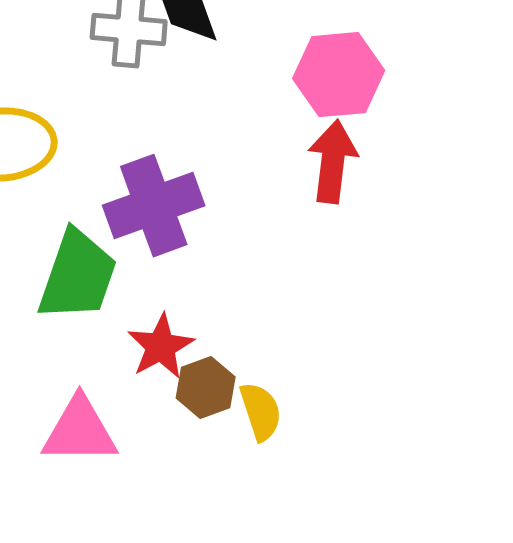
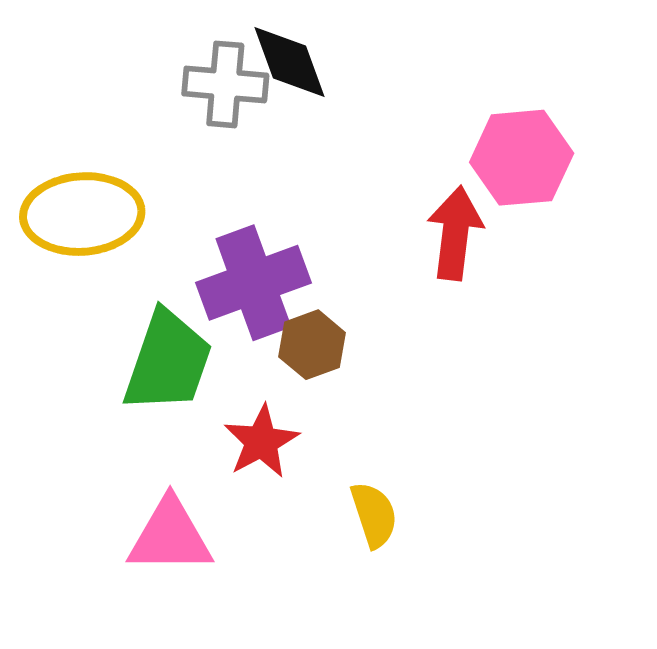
pink hexagon: (339, 75) -> (522, 158), moved
brown hexagon: (206, 388) -> (312, 345), moved

